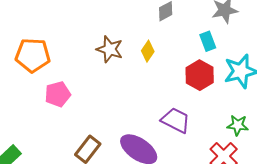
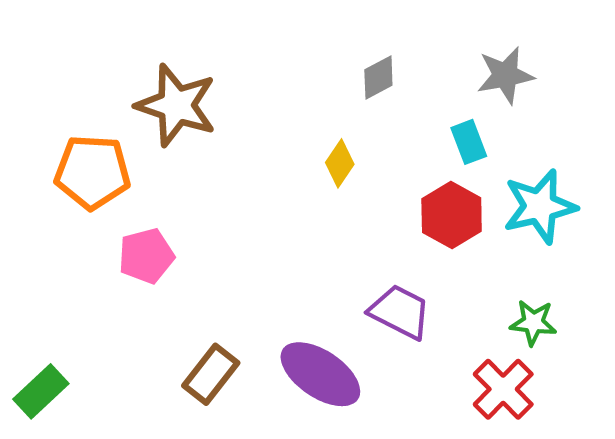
brown star: (110, 49) -> (176, 105), moved, size x1.4

